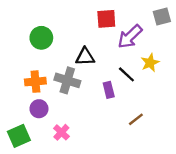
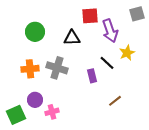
purple arrow: (130, 37) -> (110, 31), turned -65
black triangle: (85, 57) -> (72, 38), moved
purple circle: (39, 109) -> (35, 100), moved
pink cross: (61, 132) -> (52, 112), turned 32

